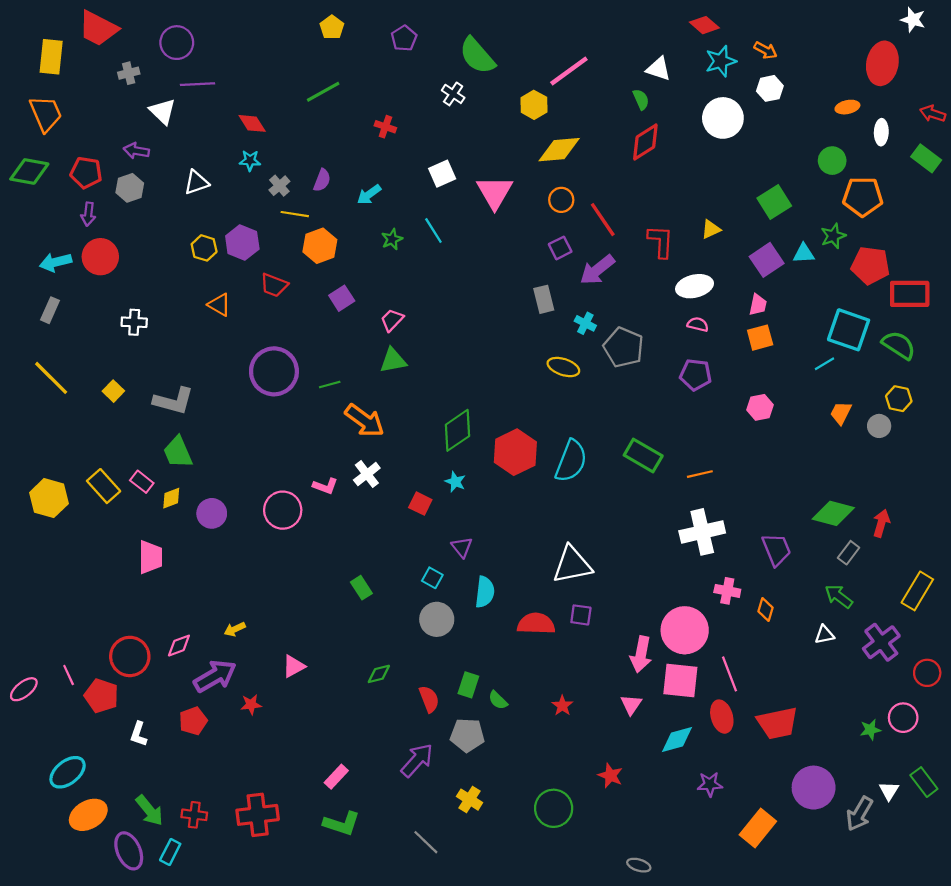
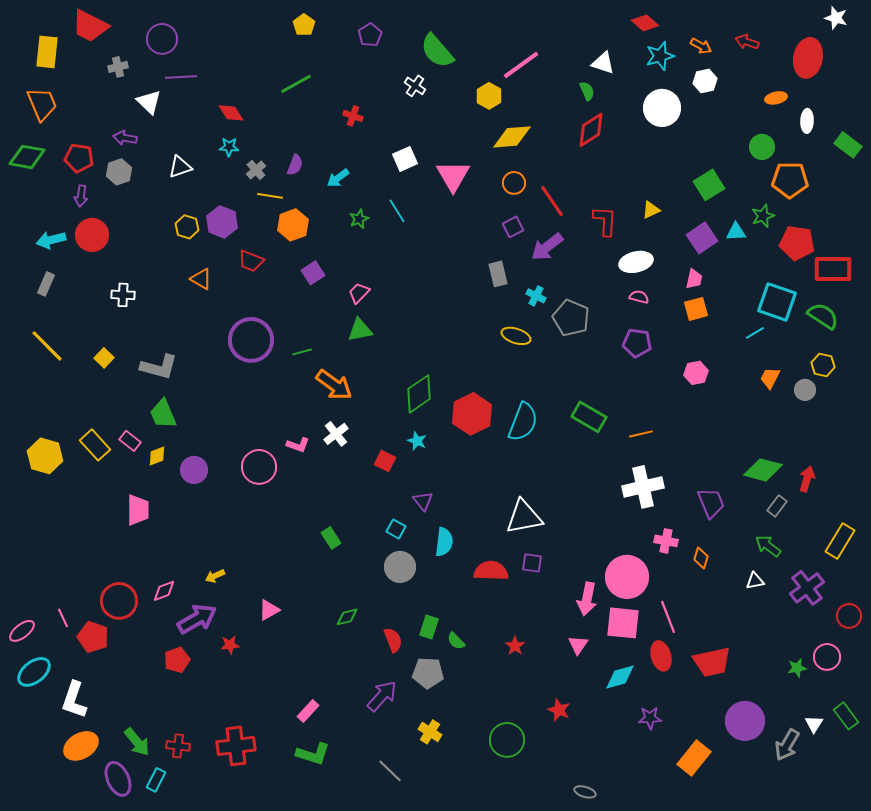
red arrow: (933, 114) -> (747, 42), moved
white L-shape: (139, 734) -> (74, 700), moved, size x1.6
cyan ellipse: (68, 772) -> (34, 672), moved

